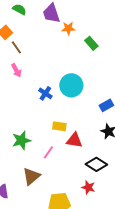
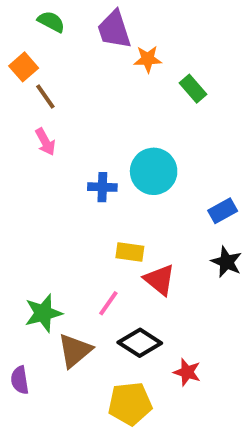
blue cross: (45, 93) -> (102, 187), turned -32
green star: (21, 140) -> (43, 313), moved
red triangle: (74, 140) -> (160, 280), turned 30
black diamond: (96, 164) -> (140, 343), moved

